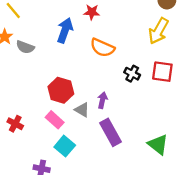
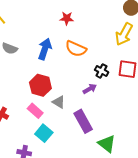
blue arrow: (65, 30) -> (45, 49), moved
purple arrow: (102, 100) -> (90, 89), moved, turned 48
green triangle: (158, 144) -> (107, 144), moved

